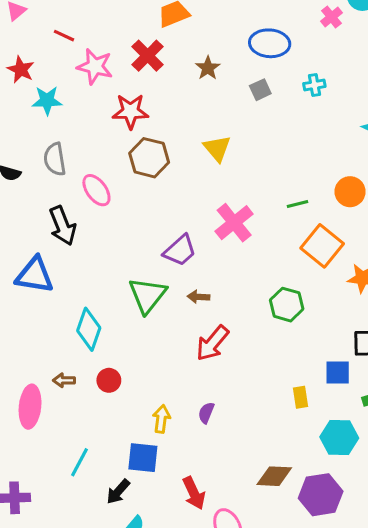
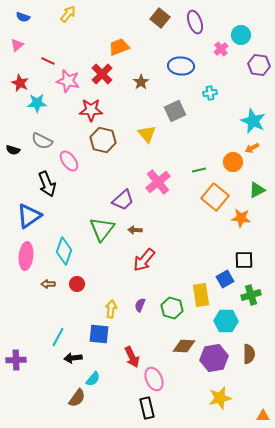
gray square: (260, 90) -> (175, 111), moved, size x1.5
gray semicircle: (55, 159) -> (42, 141), turned -55
blue triangle: (35, 275) -> (29, 216), turned -44
green hexagon: (287, 305) -> (172, 308), moved
blue square: (338, 373) -> (225, 279), turned -30
yellow rectangle: (301, 397) -> (201, 295), size x1.6
pink ellipse: (30, 407) -> (26, 256), moved
black arrow: (118, 492) -> (73, 358), moved, turned 42

